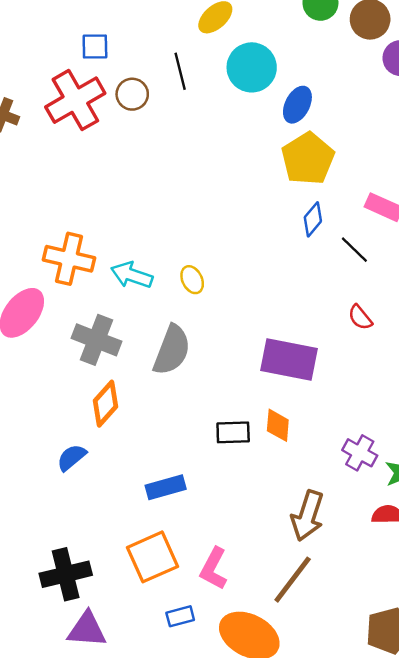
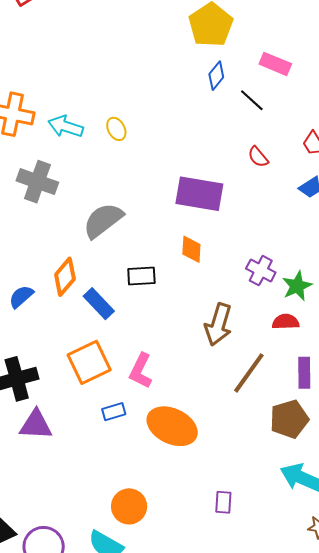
gray semicircle: (172, 350) -> (103, 220), moved, turned -147
orange diamond: (105, 404) -> (65, 277), moved
black rectangle: (233, 432) -> (141, 276), moved
blue semicircle: (72, 457) -> (21, 297), moved
blue rectangle: (166, 487) -> (99, 304), turned 64
brown line: (293, 580) -> (249, 373), moved

